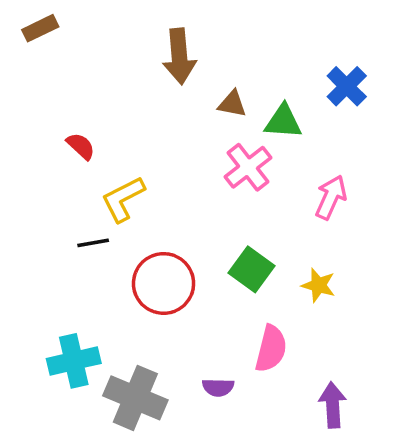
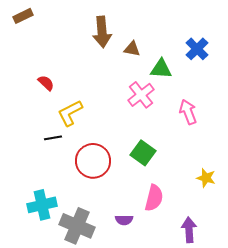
brown triangle: (232, 104) -> (132, 49), moved
pink arrow: (331, 197) -> (188, 112), turned -45
yellow star: (318, 285) -> (206, 178), moved

